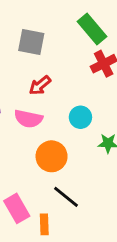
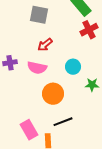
black line: (66, 197) -> (63, 122), turned -60

